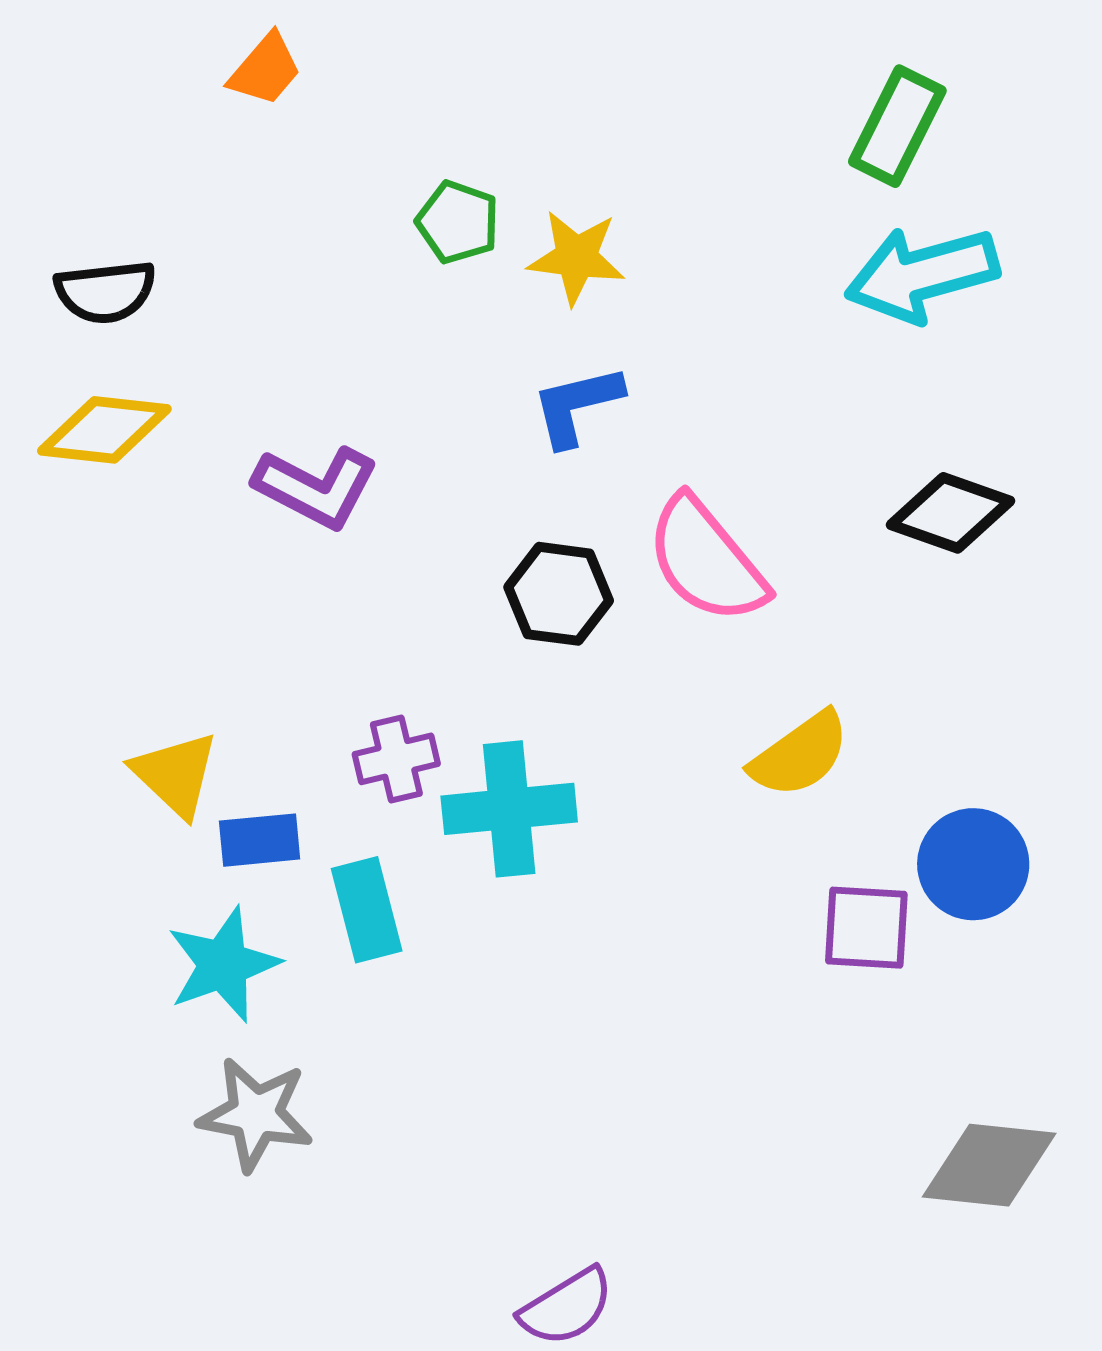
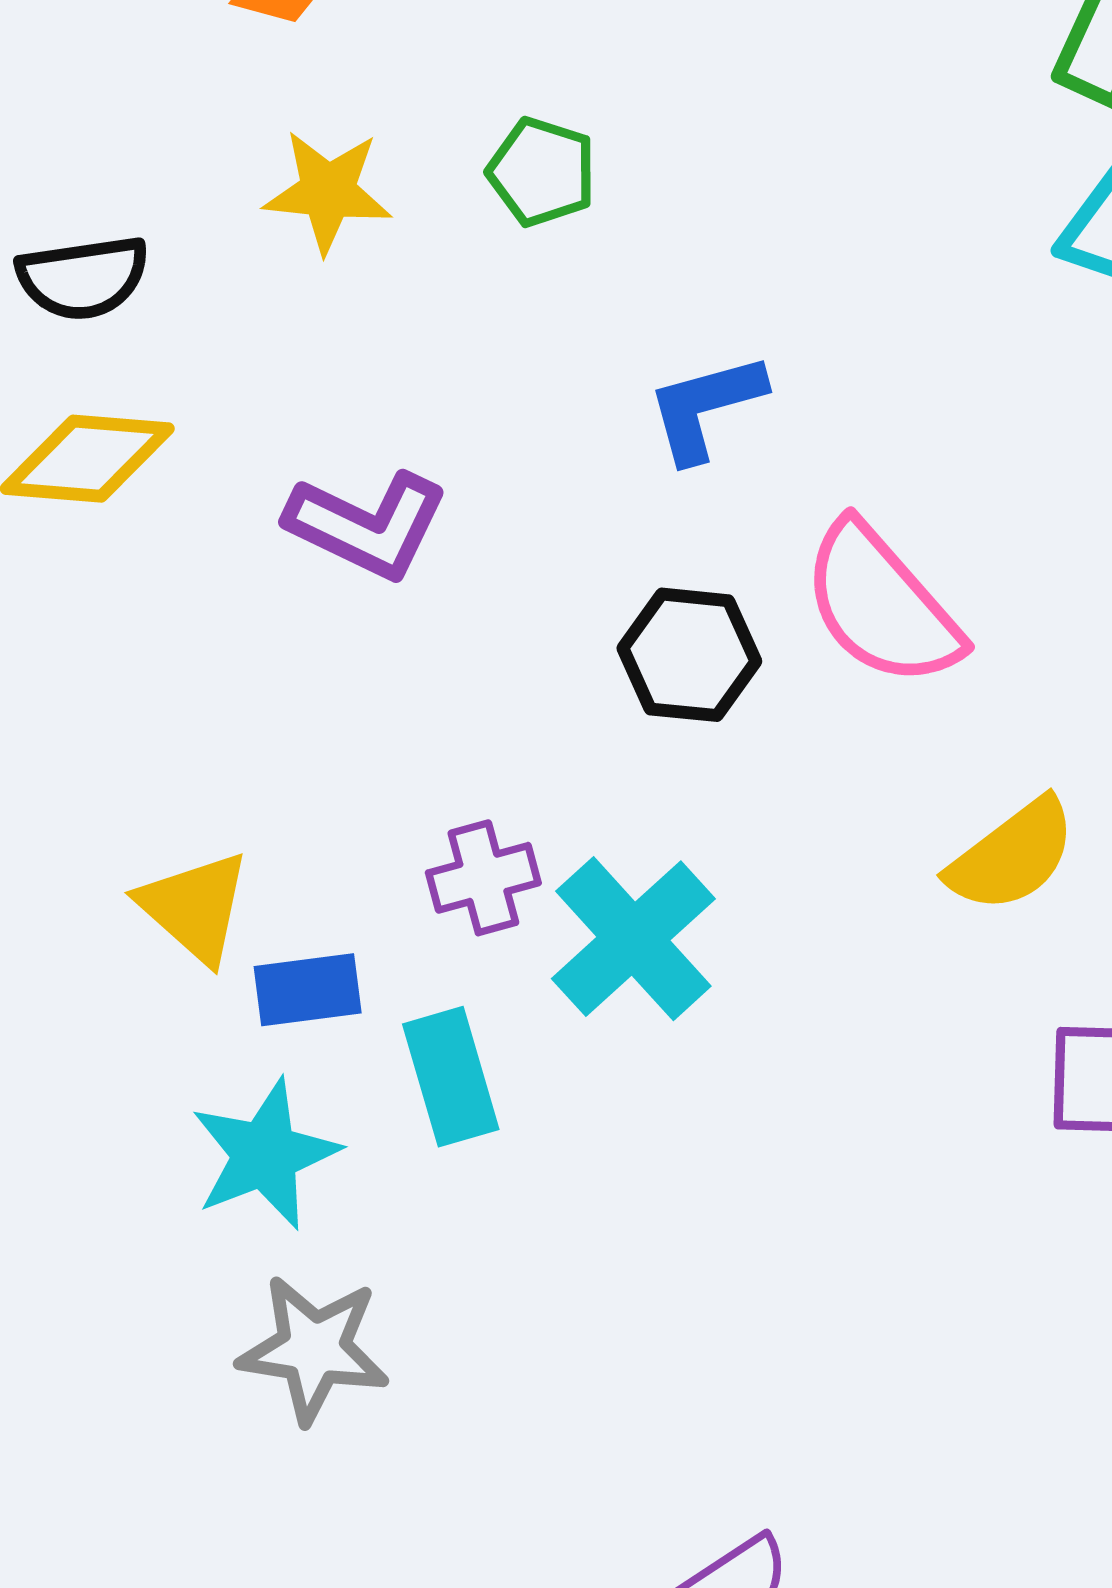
yellow star: (576, 257) -> (328, 191), moved
cyan cross: (509, 809) -> (633, 939), turned -35

